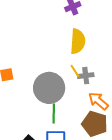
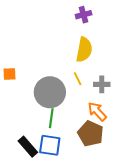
gray cross: (86, 76) -> (102, 84), moved

